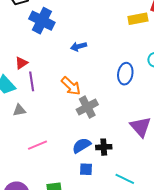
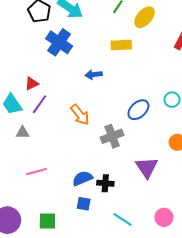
yellow rectangle: (138, 19) -> (121, 45), moved
blue ellipse: (125, 74) -> (138, 110), turned 30
purple line: (32, 81) -> (40, 104), turned 36
gray cross: (87, 107) -> (112, 136), moved

